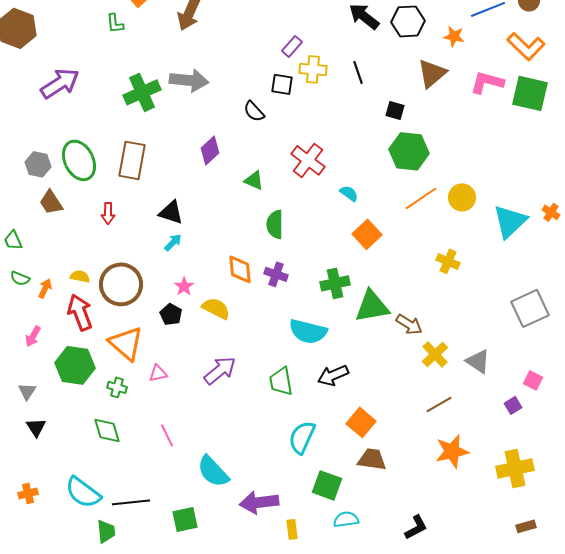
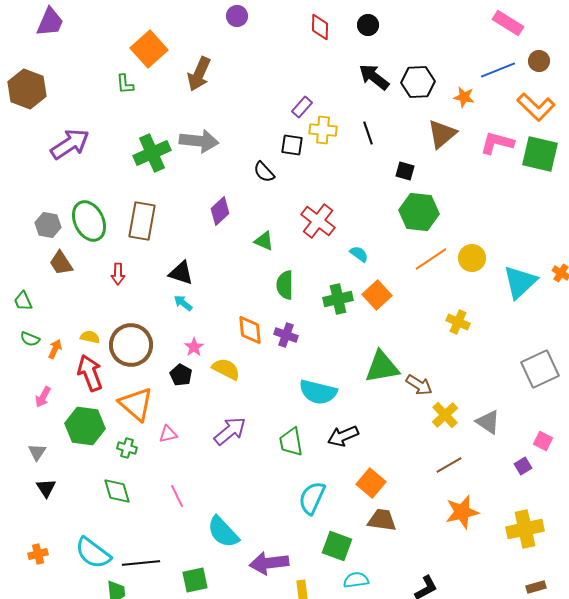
cyan arrow: (173, 242) -> (183, 303), turned -96
green cross: (335, 283) -> (338, 299), moved

